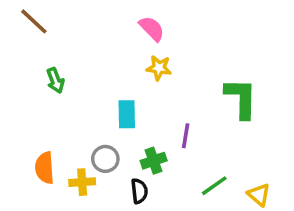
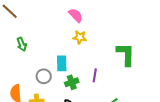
gray circle: (105, 159) -> (44, 76), moved
green cross: (154, 161) -> (72, 82), moved

